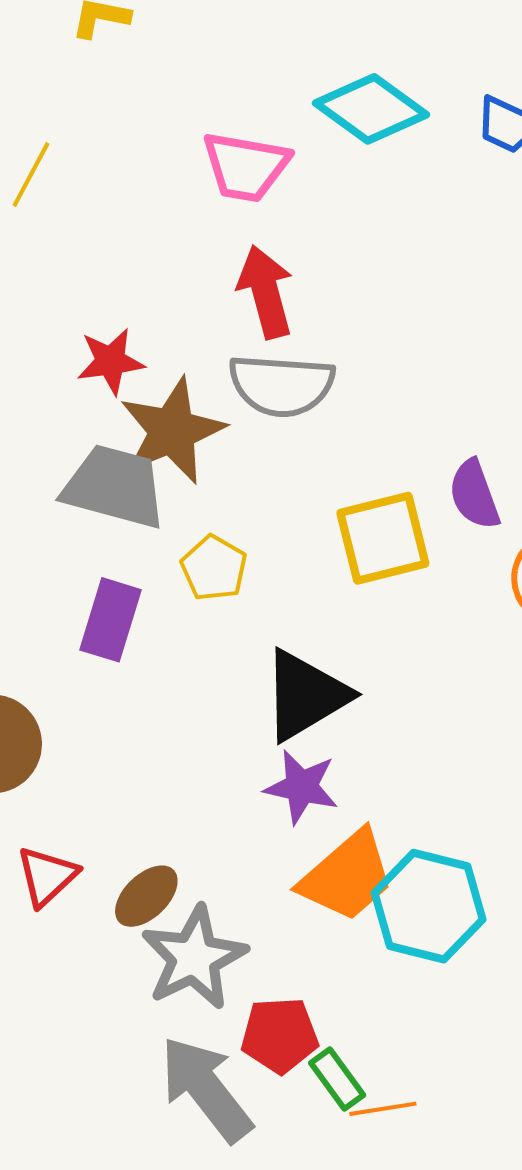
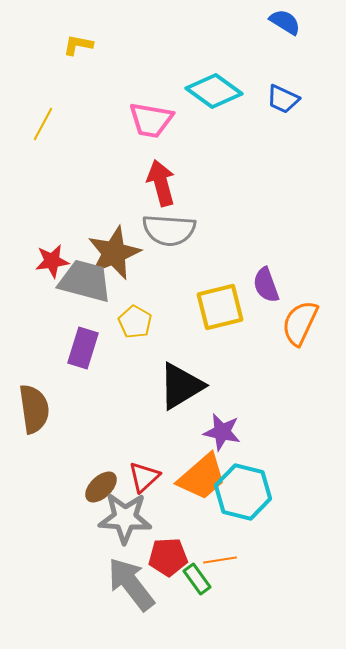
red star: (111, 361) -> (52, 261), moved
purple star: (301, 787) -> (222, 432), moved
red triangle: (47, 876) -> (144, 477), moved
gray star: (194, 958) -> (125, 518), turned 30
orange line: (383, 1109) -> (220, 560), moved

